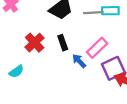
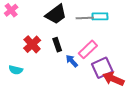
cyan semicircle: (16, 71) -> (16, 70), turned 48

